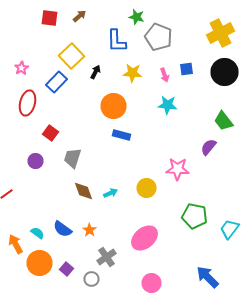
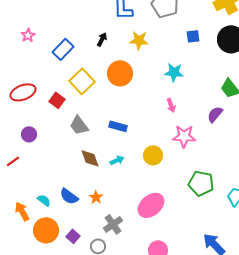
yellow square: (72, 56) -> (82, 81), moved
pink arrow: (164, 75) -> (171, 105), moved
red ellipse: (28, 103) -> (23, 92), moved, turned 55
blue rectangle: (122, 135) -> (118, 126), moved
gray trapezoid: (72, 158) -> (79, 125), turned -55
purple circle: (36, 161) -> (29, 134), moved

